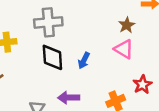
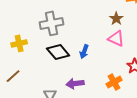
black diamond: (52, 57) -> (58, 52), turned -30

